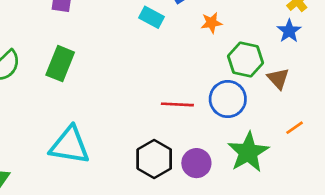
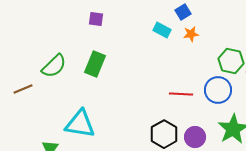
orange star: (211, 23) -> (191, 34), moved
cyan triangle: (70, 145) -> (80, 124), moved

